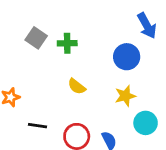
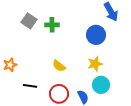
yellow semicircle: (77, 86) -> (59, 66), moved
cyan circle: (146, 123) -> (101, 85), moved

